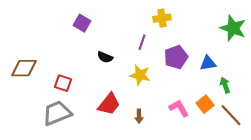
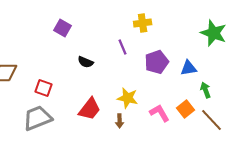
purple line: (142, 42) -> (123, 47), turned -42
yellow star: (140, 75) -> (128, 98), moved

